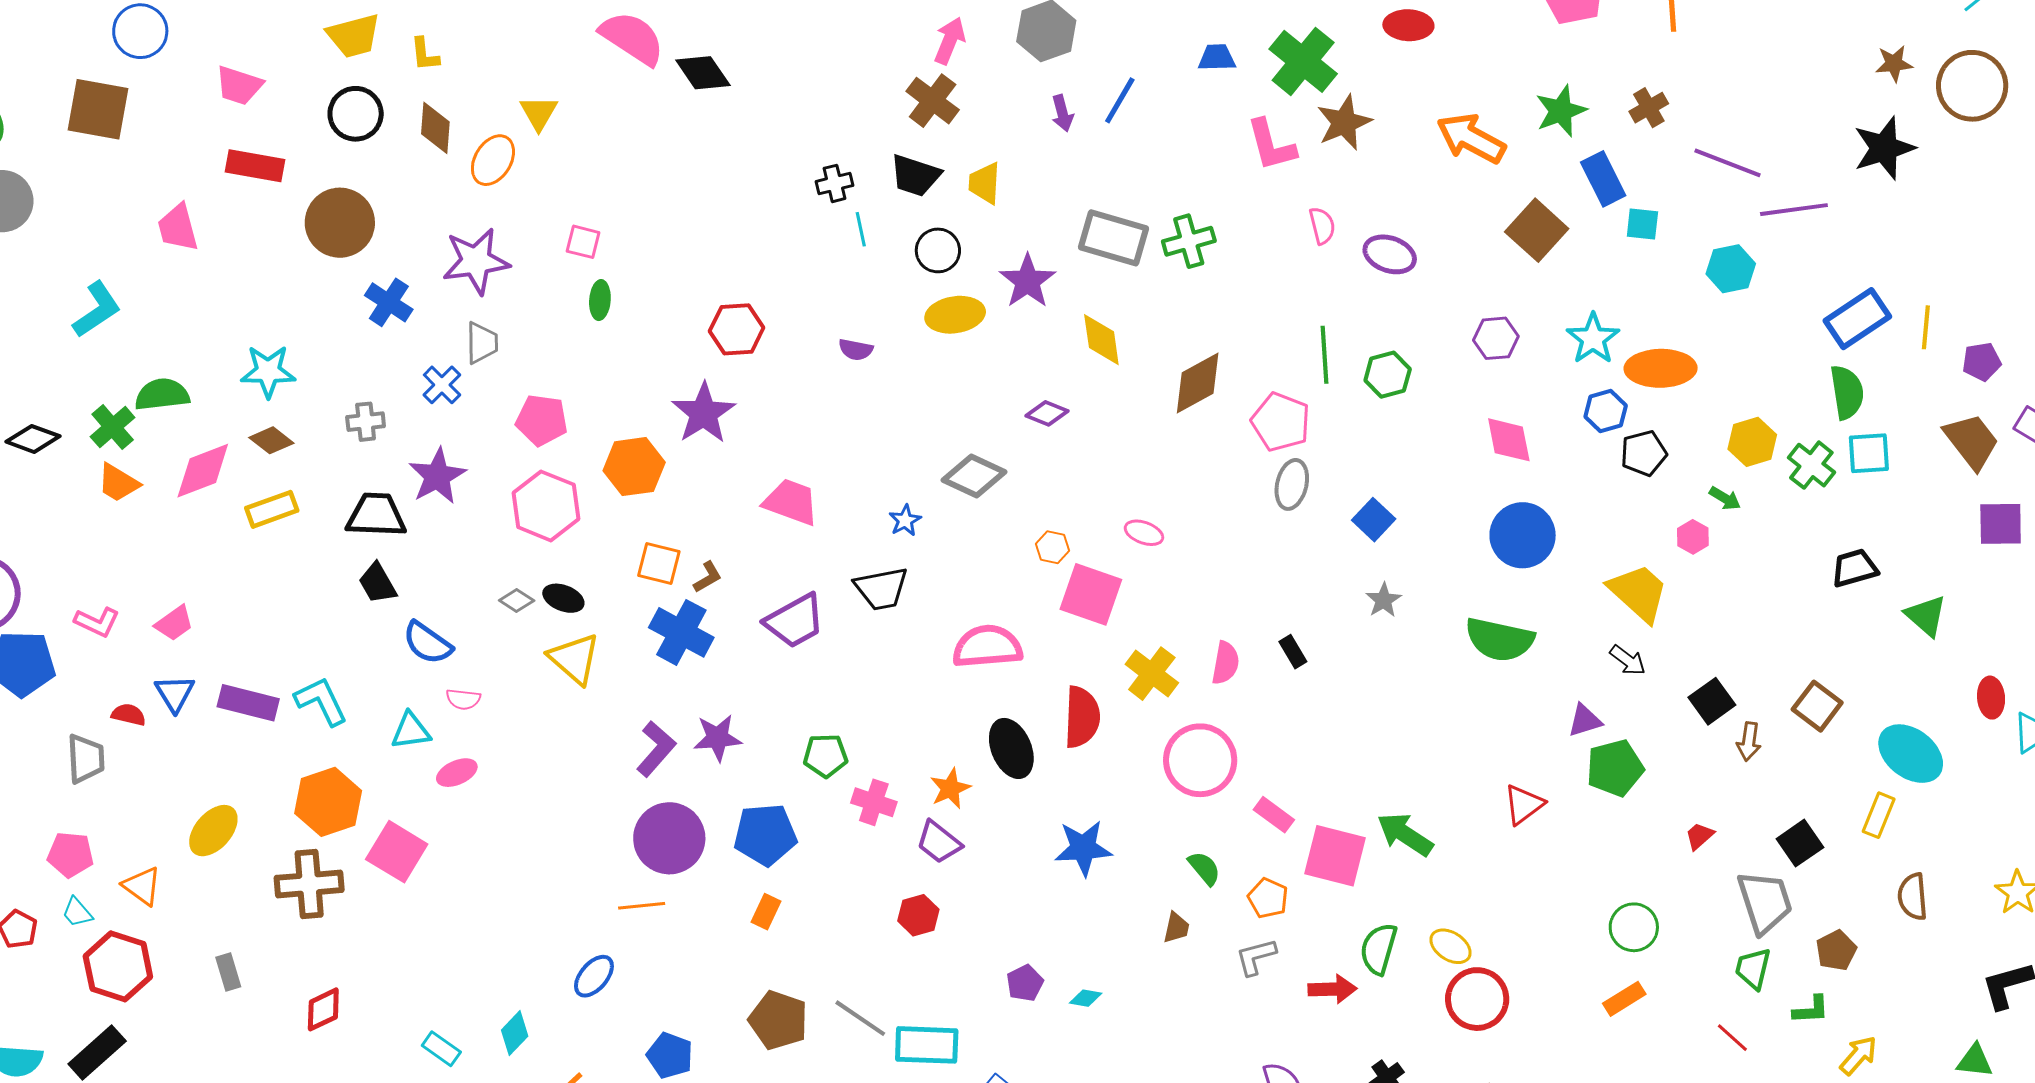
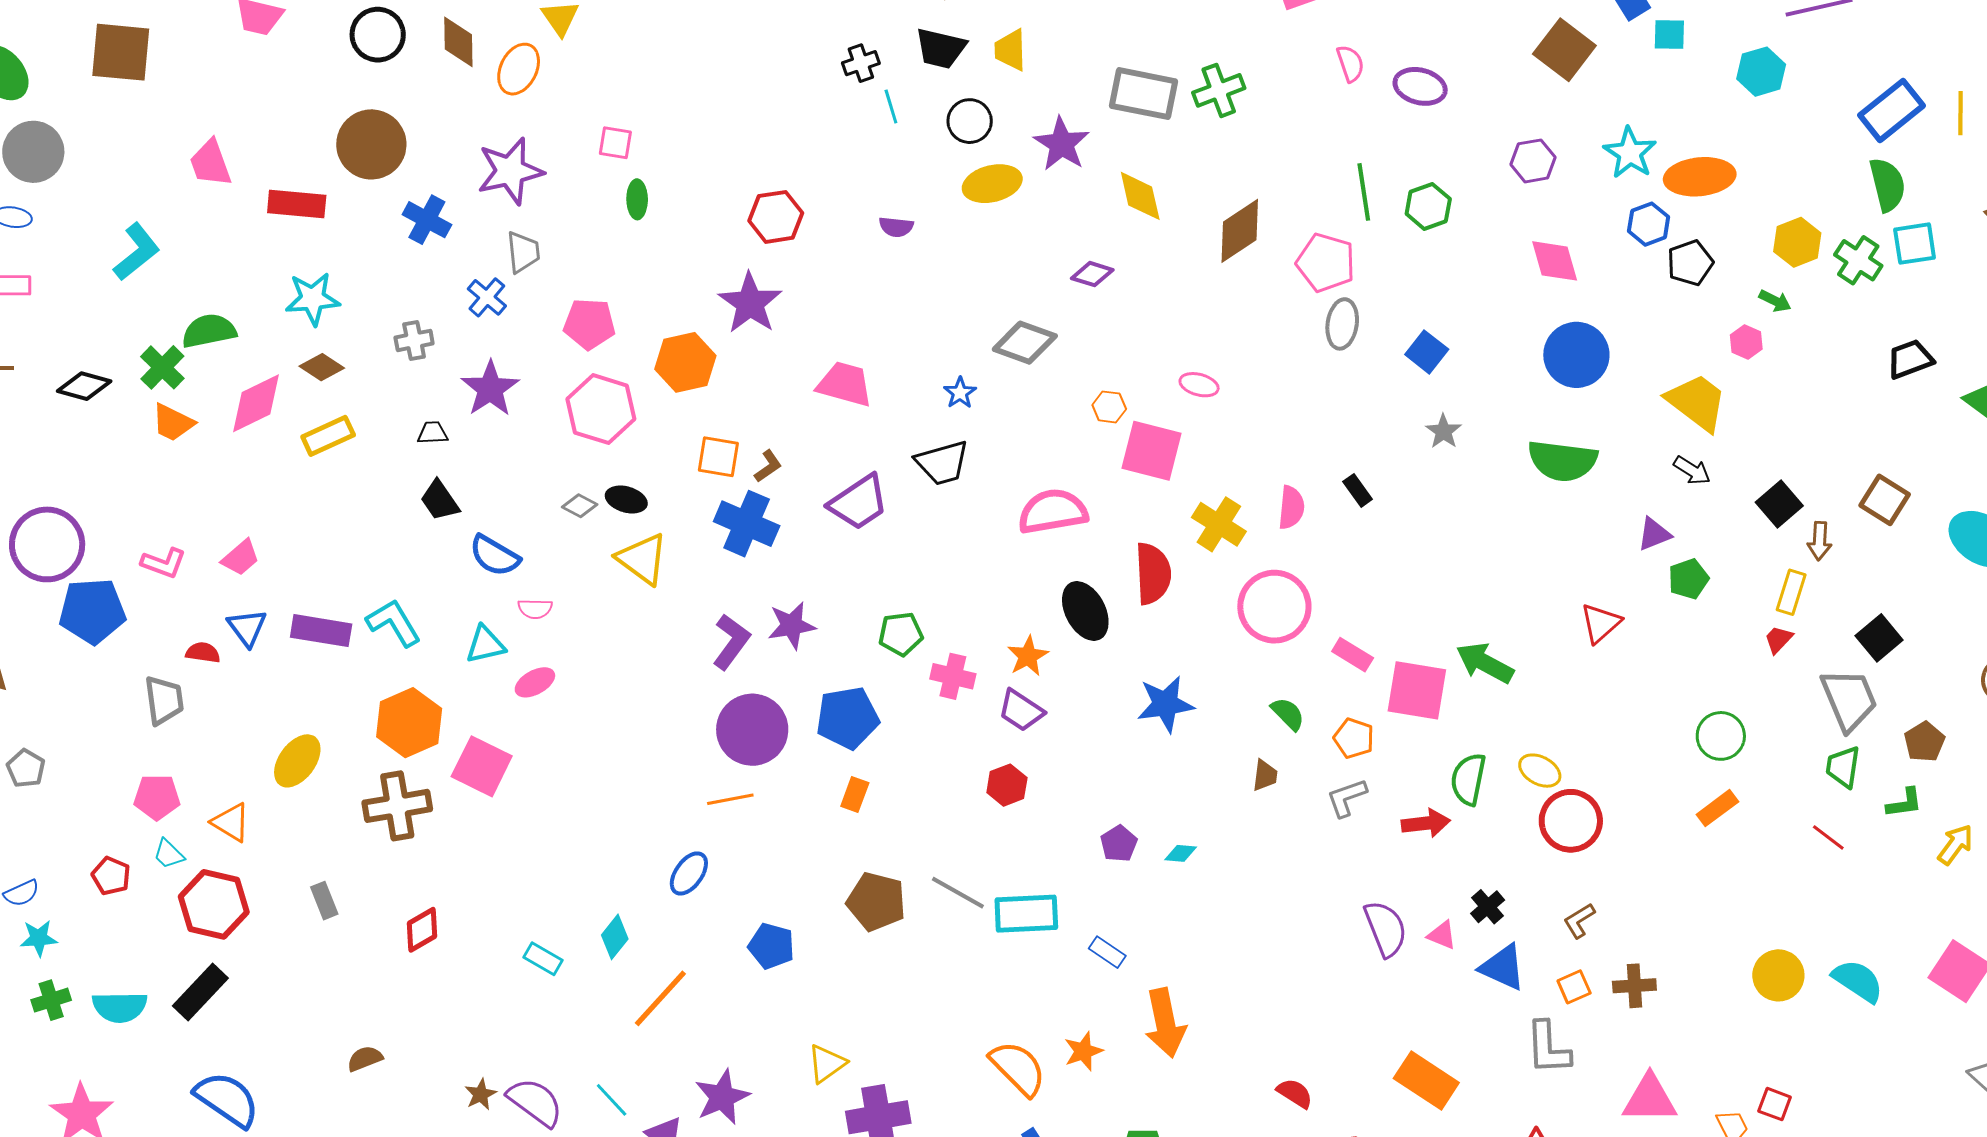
red rectangle: (255, 166) -> (297, 204), moved
black trapezoid: (376, 515) -> (433, 433), size x0.5
green pentagon: (1615, 768) -> (1688, 579), size x0.7
yellow rectangle: (1879, 815) -> (1791, 592), moved

